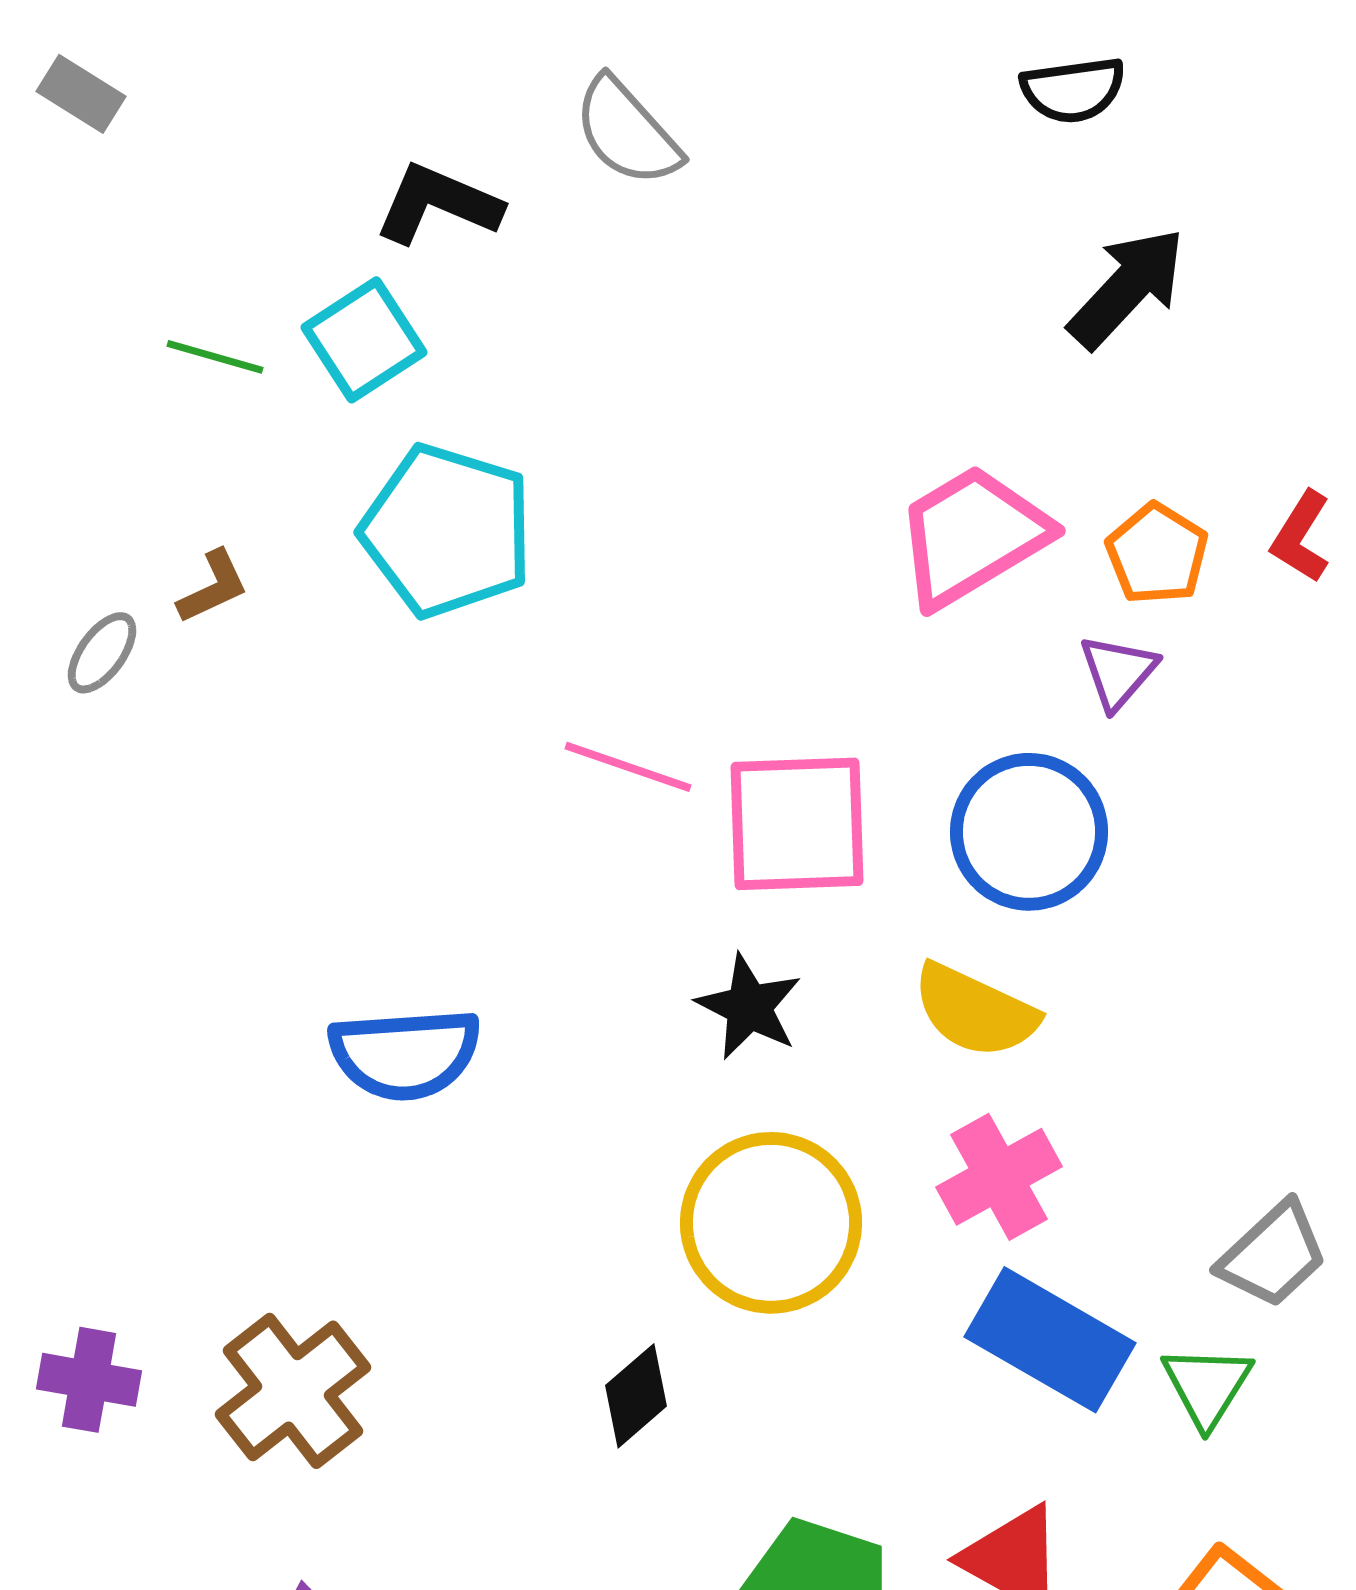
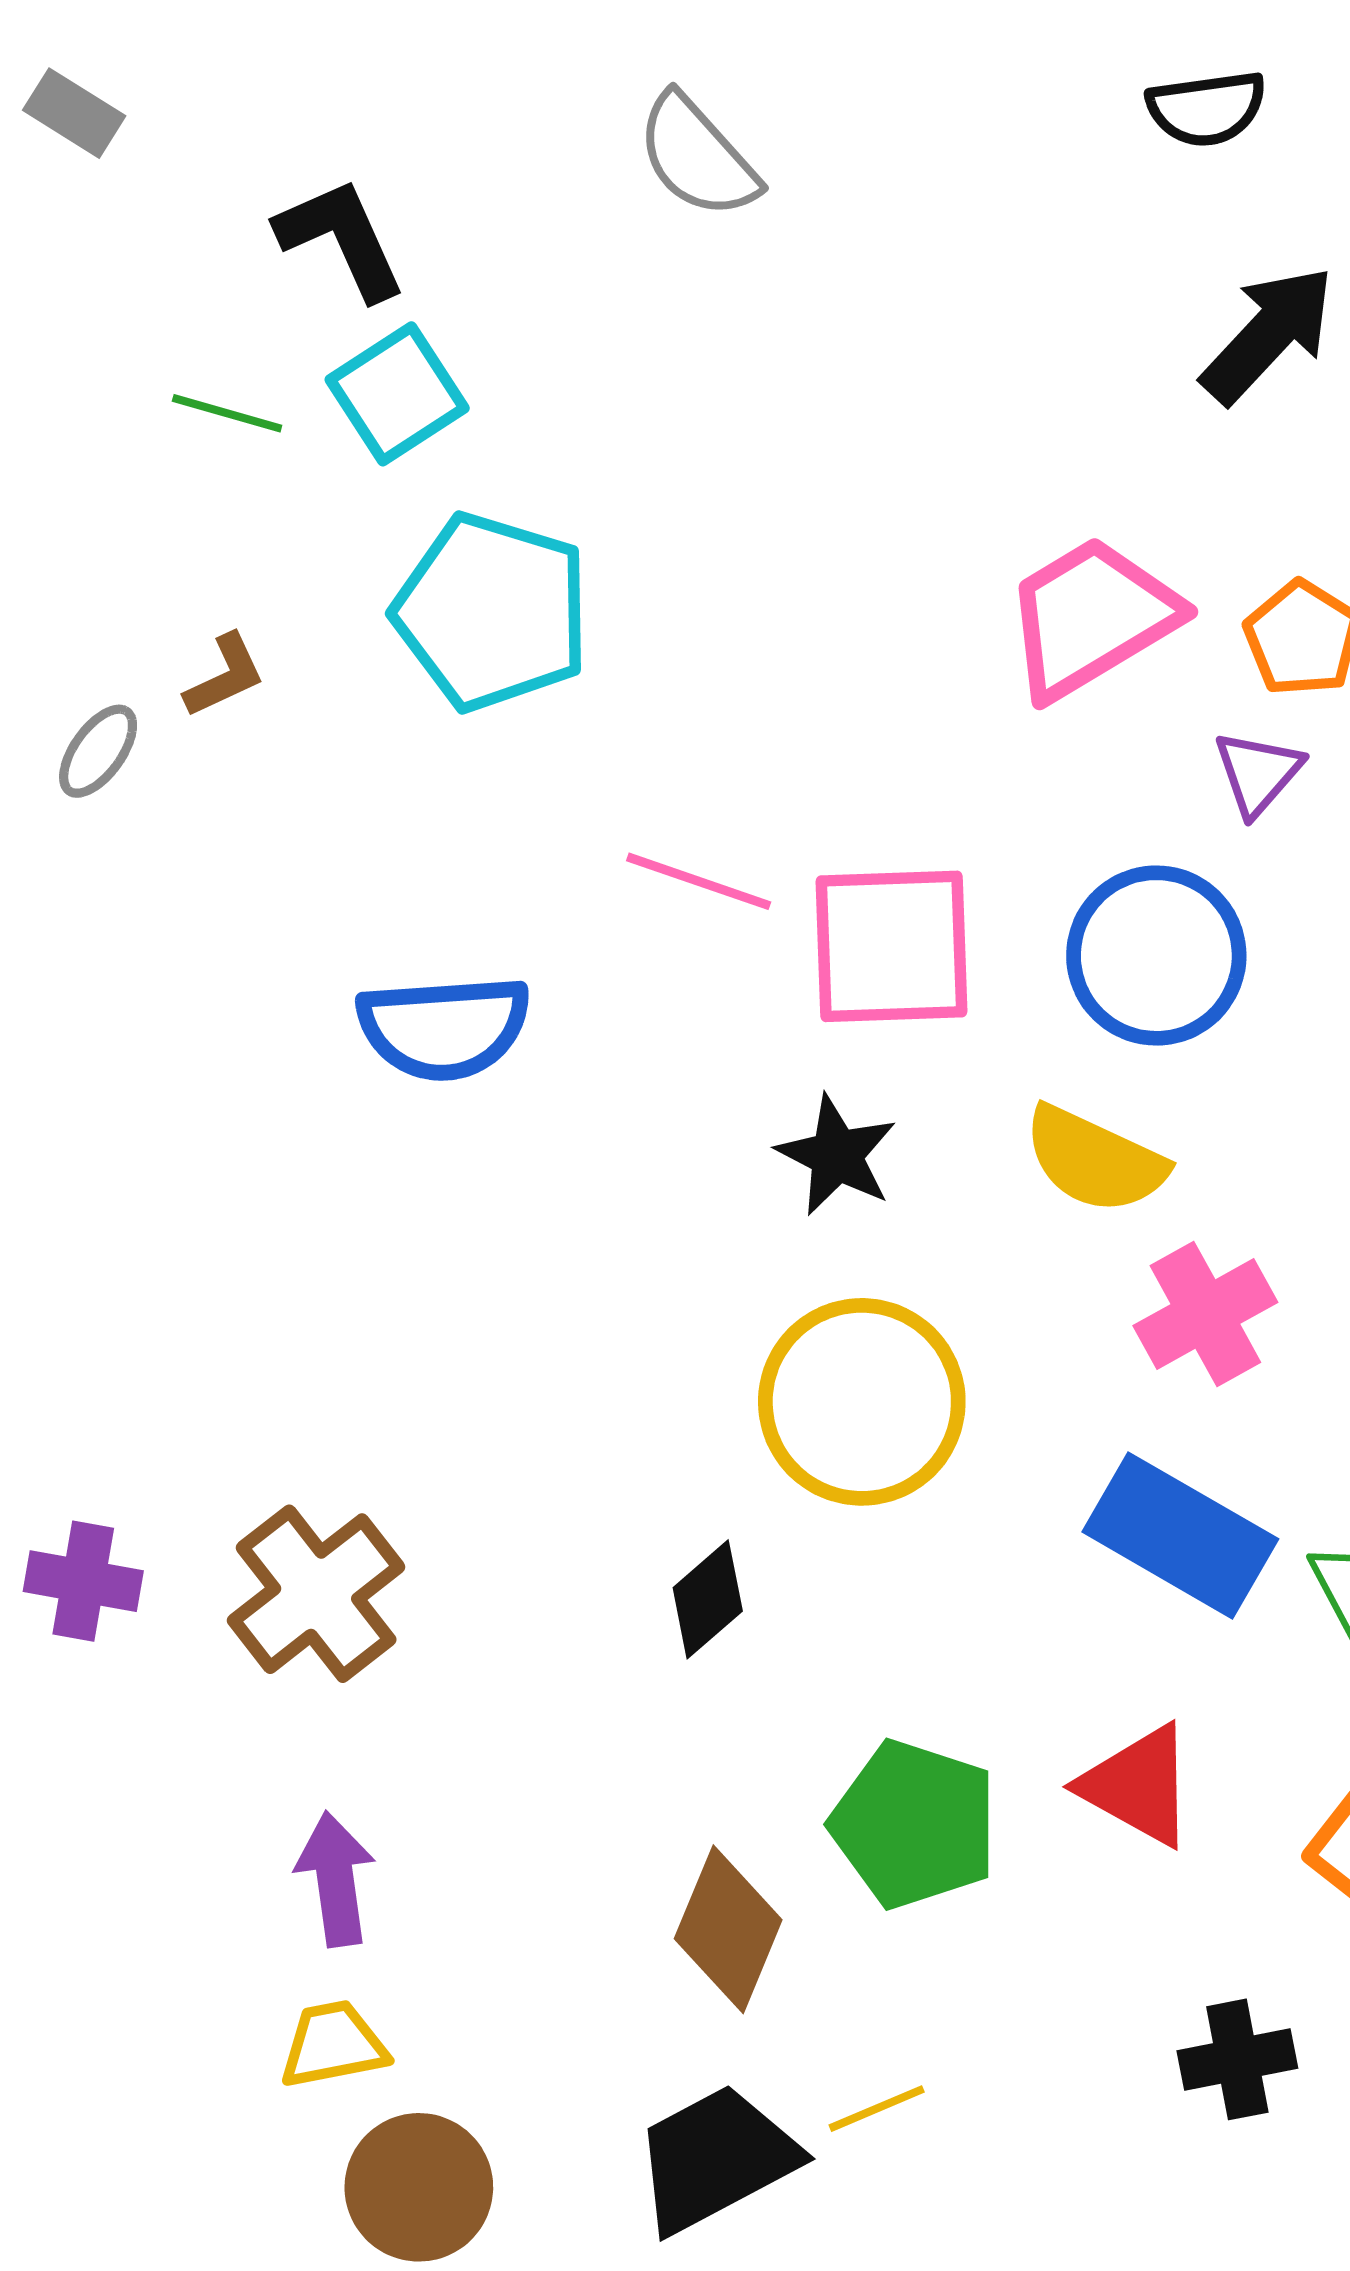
black L-shape: (438, 204) -> (341, 239), moved, turned 43
blue semicircle: (405, 1054) -> (444, 1027), moved
pink cross: (999, 1177) -> (1205, 1314), moved

